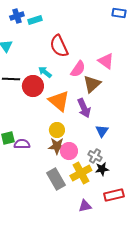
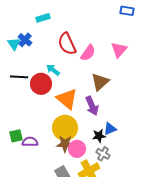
blue cross: (17, 16) -> (25, 40), moved, turned -32
pink triangle: (106, 61) -> (119, 50), moved, turned 36
pink semicircle: (78, 69) -> (88, 53), moved
yellow circle: (57, 130) -> (65, 128), size x1.6
blue triangle: (102, 131) -> (110, 129), turned 32
black star: (102, 169) -> (99, 136), moved

